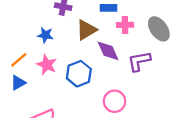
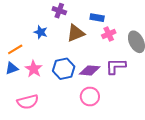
pink cross: (125, 25) -> (109, 34), turned -32
purple diamond: (108, 51) -> (90, 70), moved, turned -70
pink star: (47, 65) -> (34, 69), moved

